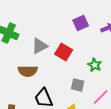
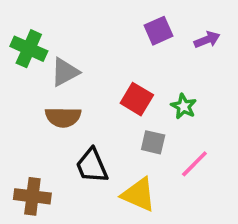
gray triangle: (40, 46) -> (65, 72), moved
red square: (64, 52) -> (137, 99), moved

